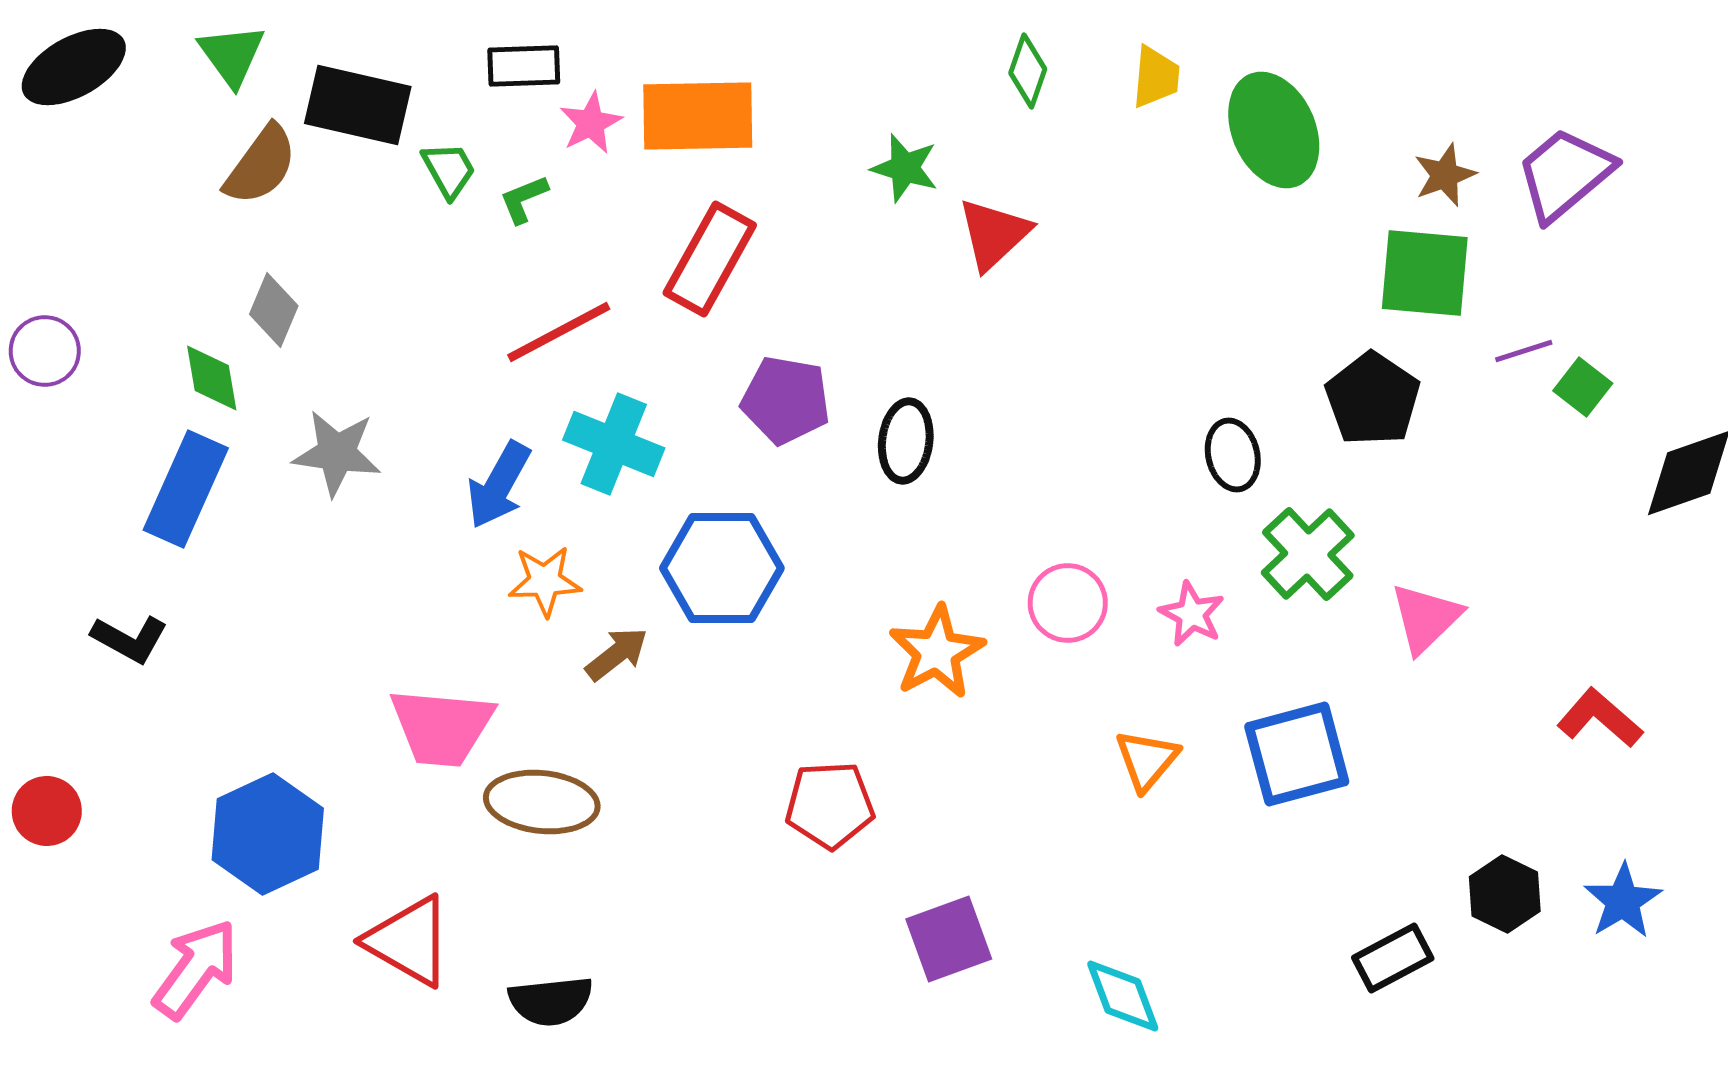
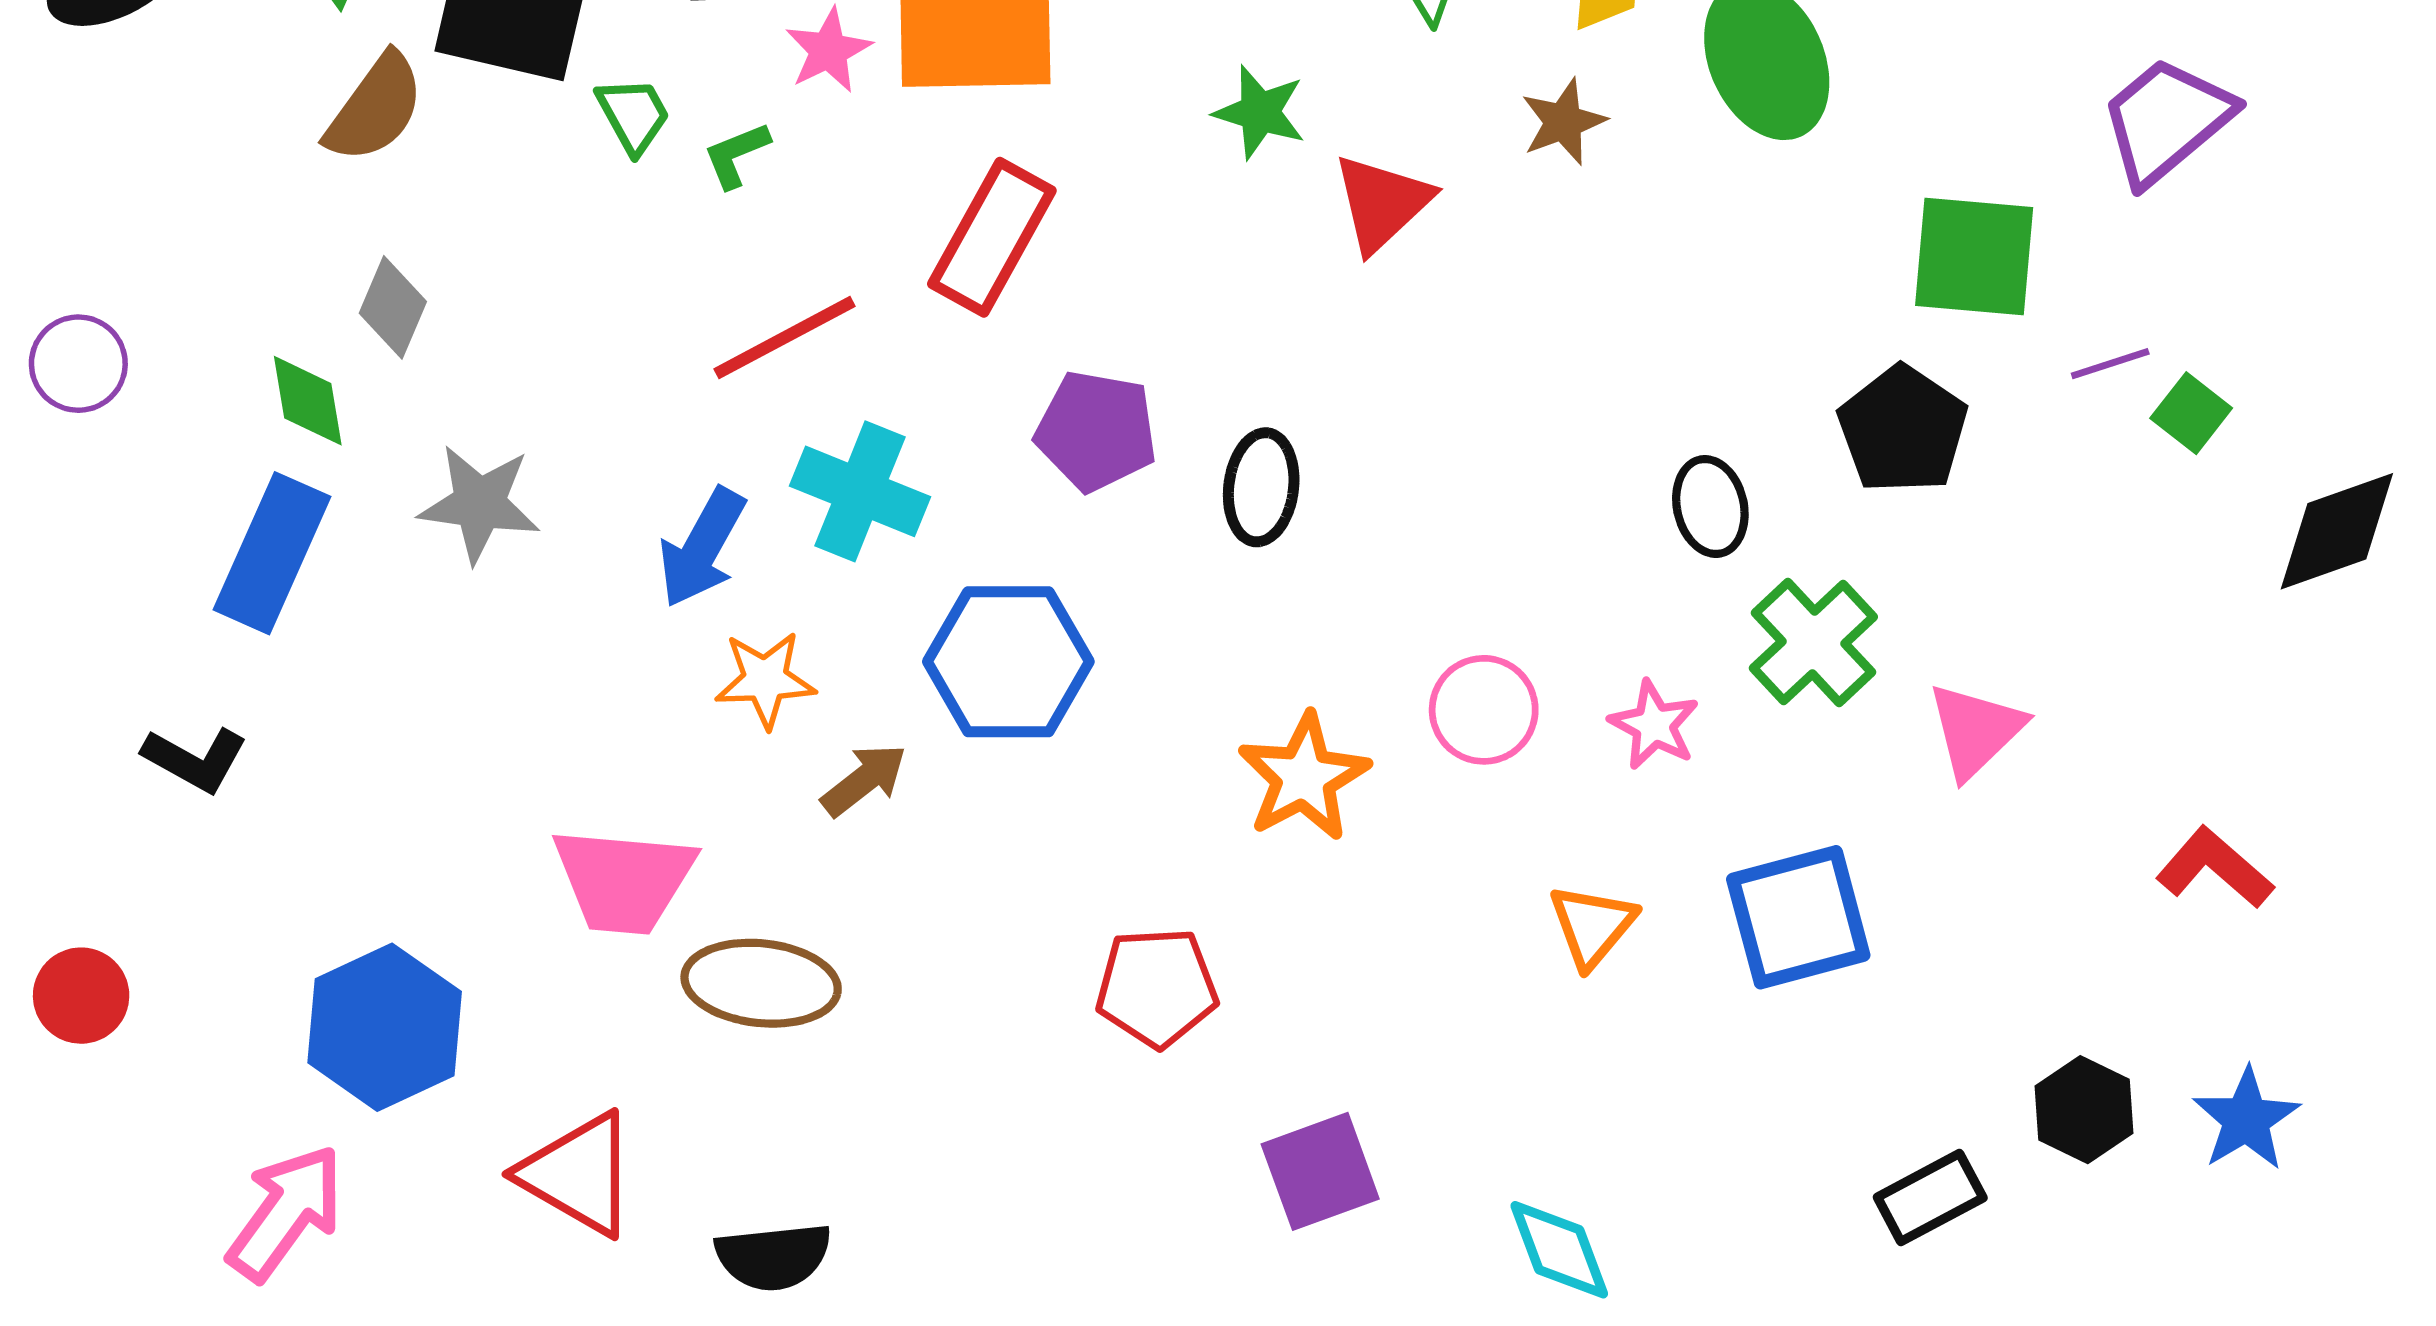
brown star: (1445, 175) -> (1563, 122), moved

